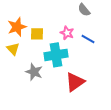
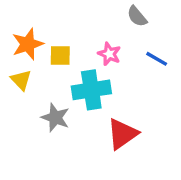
blue line: (88, 39) -> (157, 59), moved

